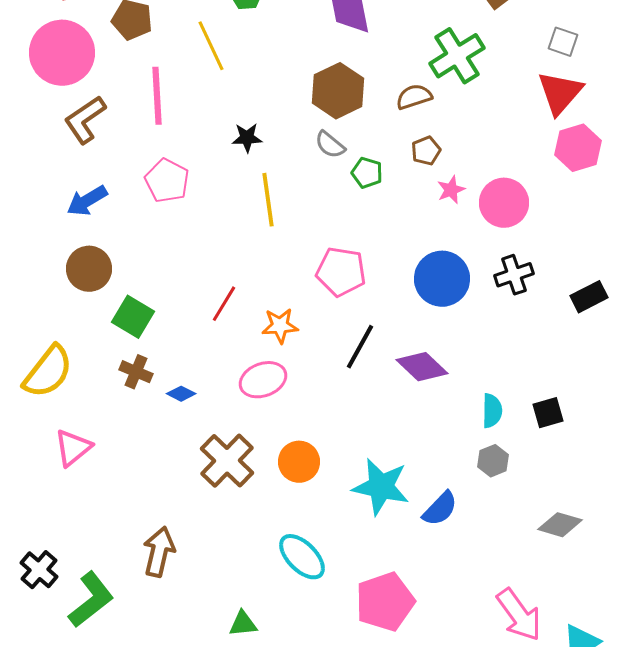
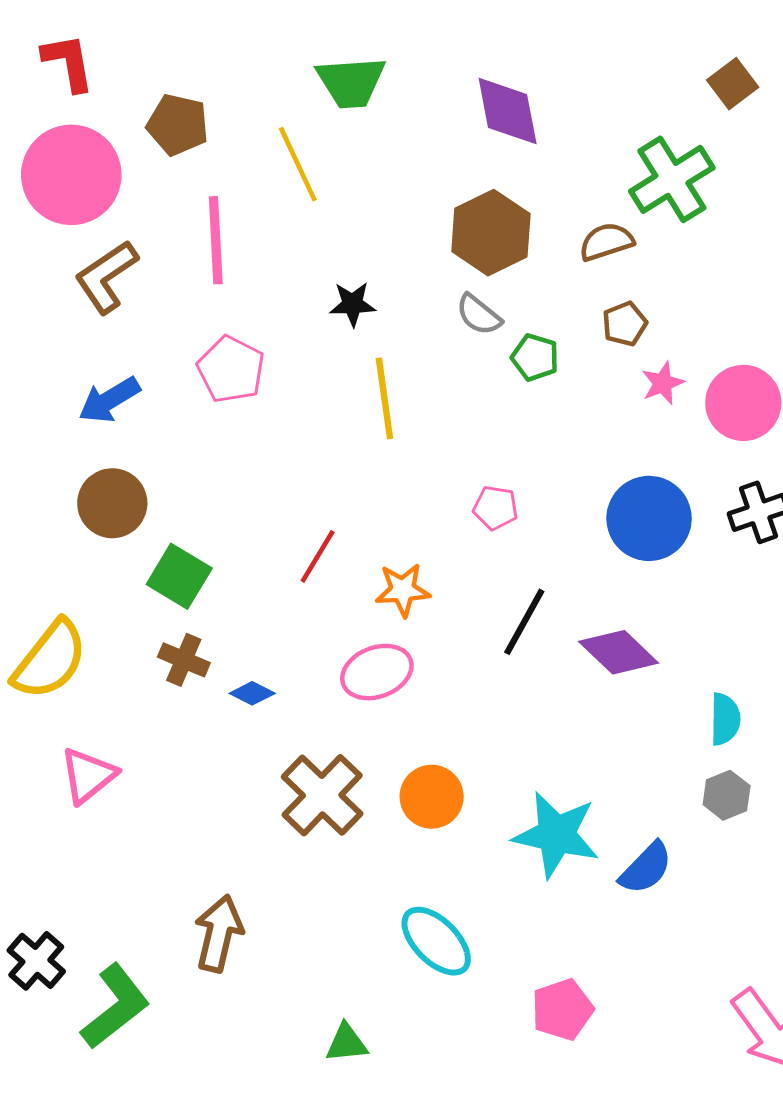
pink pentagon: (341, 272) -> (495, 508), size x0.6
pink pentagon: (385, 602) -> (562, 1010), size x0.7

